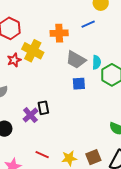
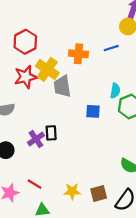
red star: (14, 60) -> (26, 77), size x1.5
gray trapezoid: (76, 60) -> (62, 86), moved, turned 45
red line: (42, 155) -> (35, 184), moved

